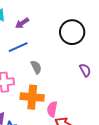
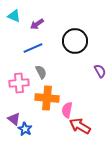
black circle: (72, 32) -> (75, 41), moved
gray semicircle: (36, 67) -> (41, 72), moved

